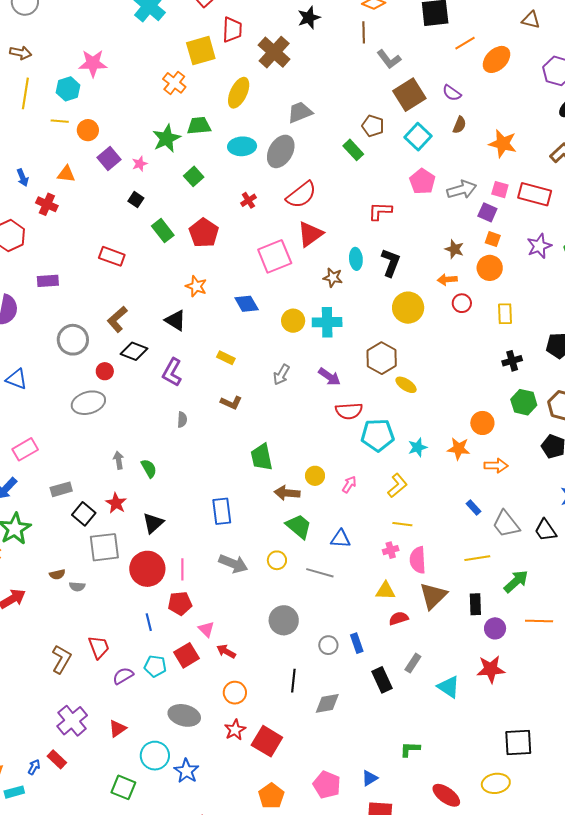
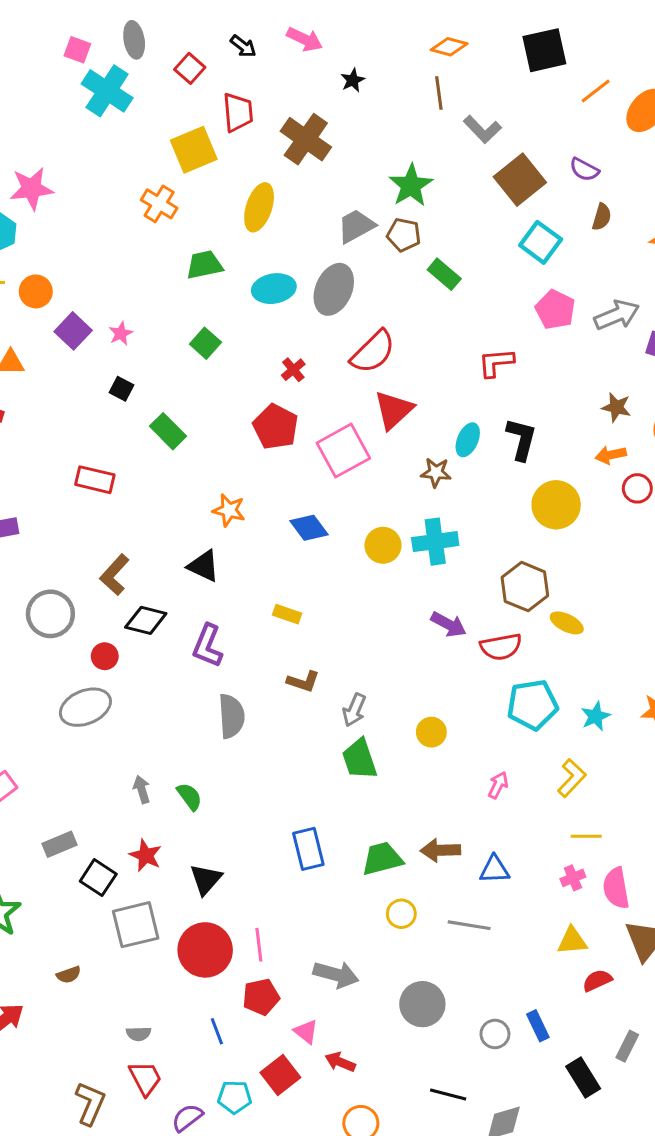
black star: (309, 18) -> (353, 80), size x0.7
brown pentagon: (373, 126) -> (404, 235), moved
green star: (166, 138) -> (411, 185), moved
red pentagon: (204, 233) -> (276, 427), moved
cyan ellipse: (356, 259) -> (468, 440), turned 35
gray arrow: (281, 375) -> (354, 710), moved
red semicircle: (349, 411) -> (501, 647), moved
gray semicircle: (182, 420) -> (231, 716), size x1.8
yellow circle: (315, 476) -> (431, 732), moved
brown arrow: (287, 493) -> (440, 850), moved
green trapezoid: (299, 526) -> (382, 859), moved, turned -48
gray arrow: (233, 564) -> (336, 974), moved
gray semicircle: (77, 587) -> (139, 1034), moved
black line: (293, 681) -> (448, 1094), turned -75

